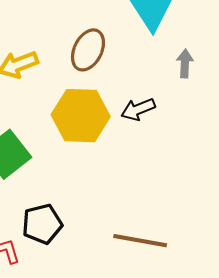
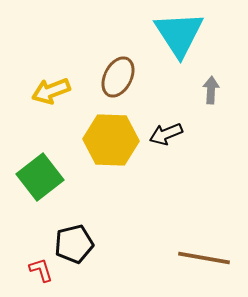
brown line: (140, 241) -> (204, 258), moved

